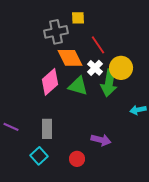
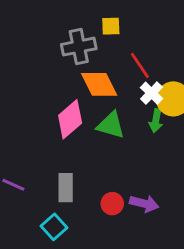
white cross: (95, 68) -> (151, 93), moved
green arrow: (109, 83) -> (156, 121), size x0.6
red circle: (77, 159) -> (112, 204), moved

